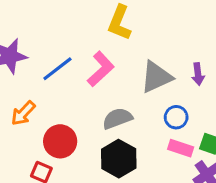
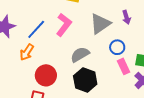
orange arrow: (23, 113) -> (27, 52), moved
pink rectangle: (181, 148) -> (123, 66), turned 56

